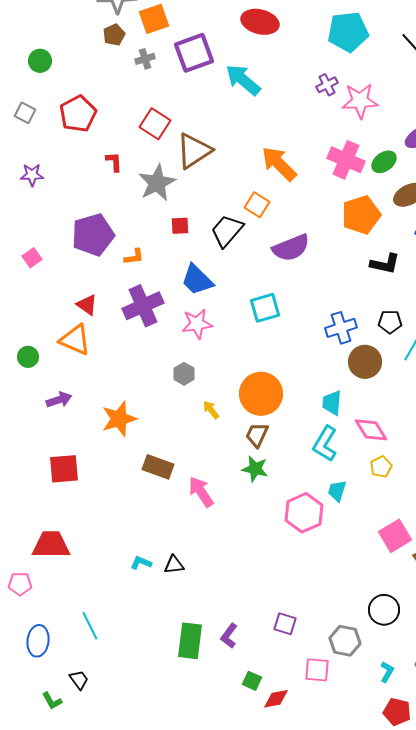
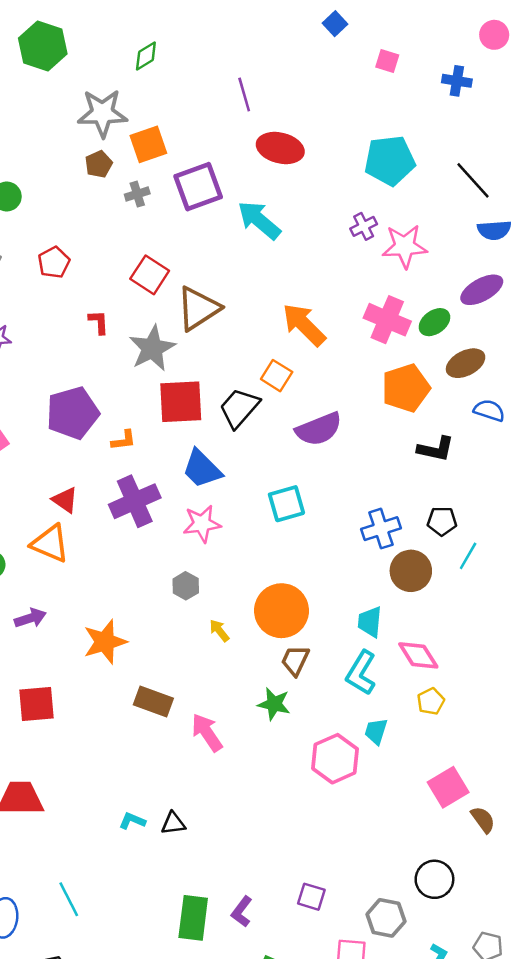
red pentagon: (78, 114) -> (54, 262), size x0.7
red square: (180, 226) -> (181, 402), size x2.0
brown trapezoid: (257, 435) -> (295, 660), moved

